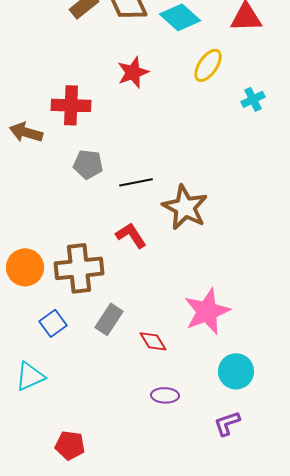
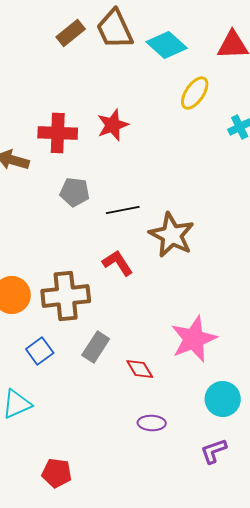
red star: (133, 72) -> (113, 125), moved

